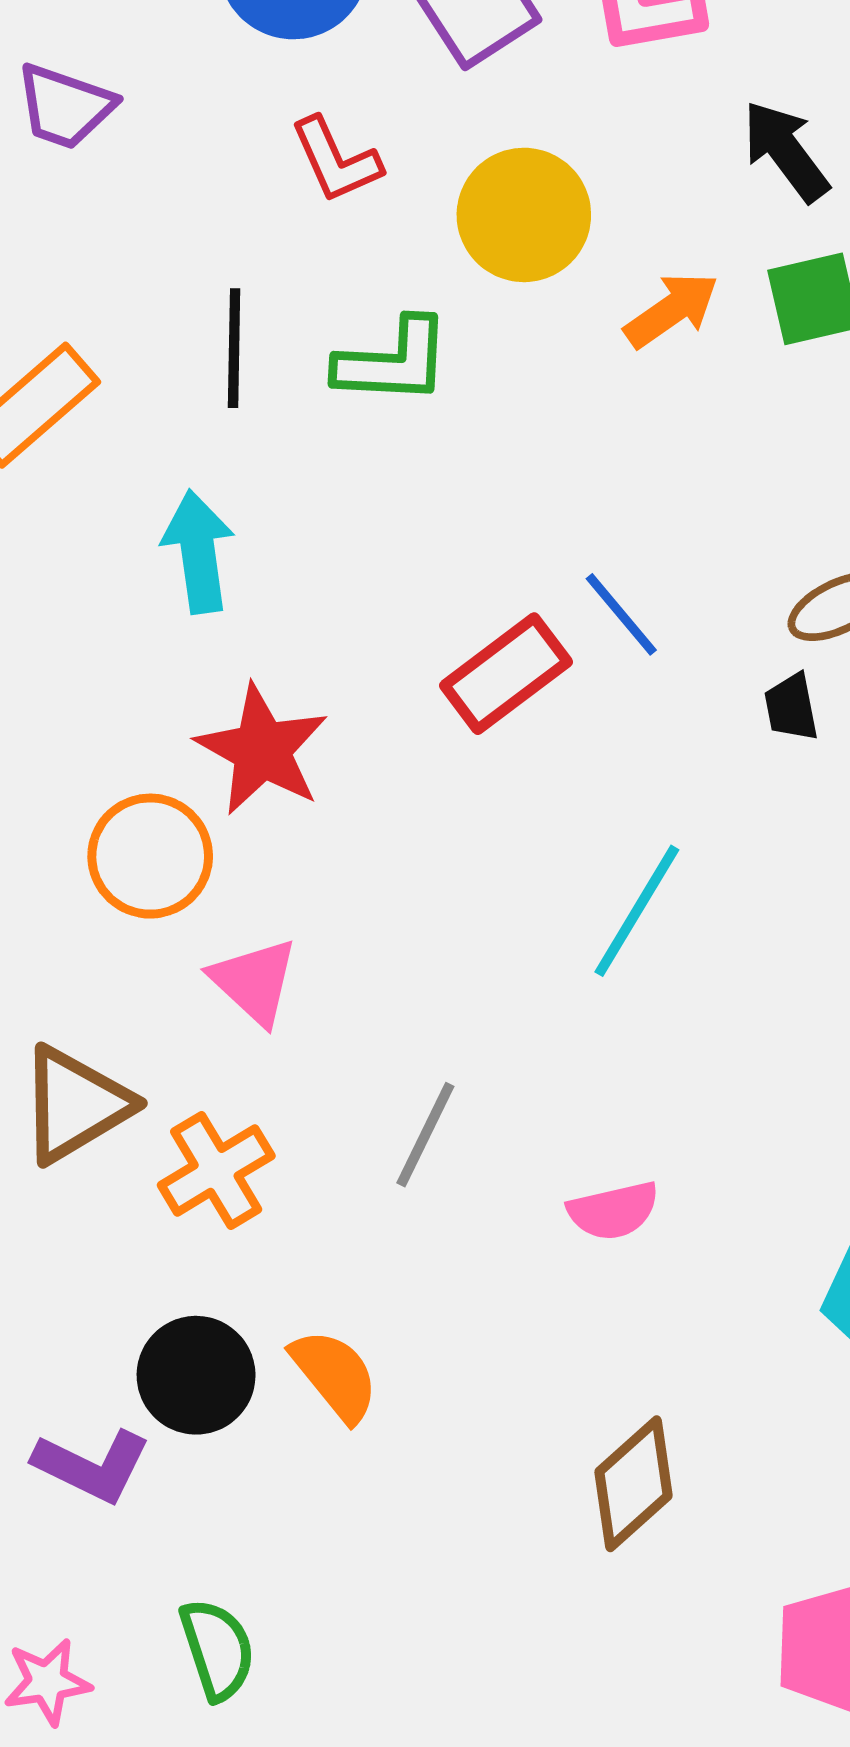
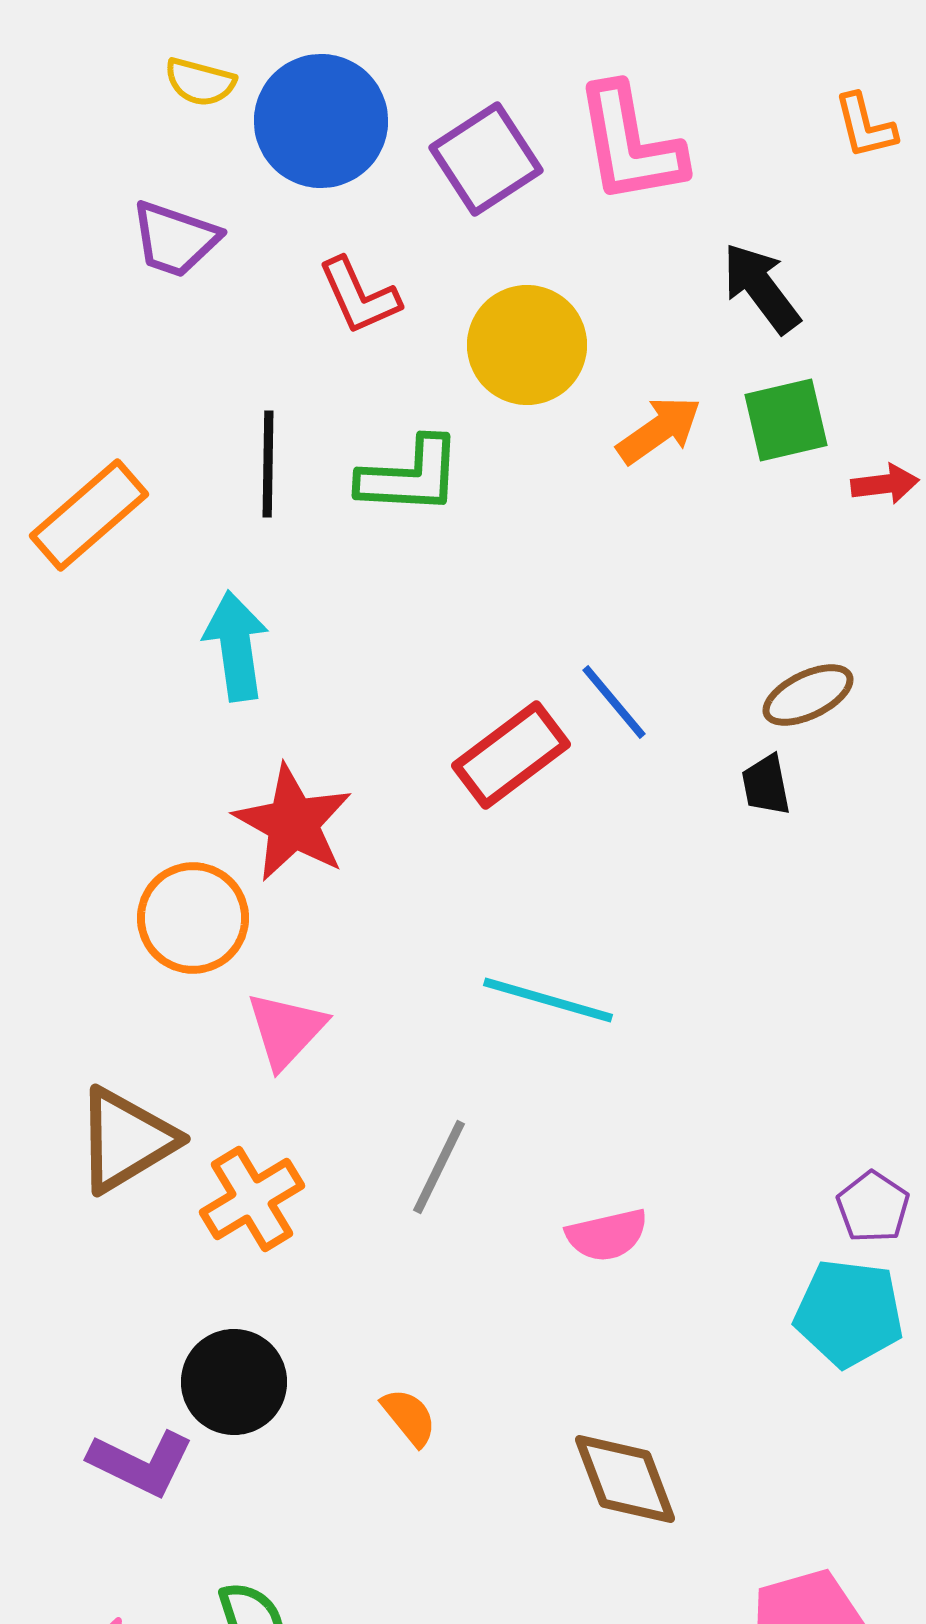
purple trapezoid: (65, 106) -> (175, 239), moved
cyan line: (637, 911) -> (548, 1000), moved, turned 75
pink triangle: (254, 981) -> (286, 1030), turned 30
orange semicircle: (335, 1375) -> (409, 1417), moved, size x0.7
brown diamond: (634, 1484) -> (625, 1479), turned -69

